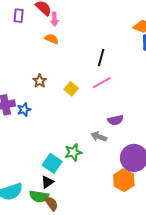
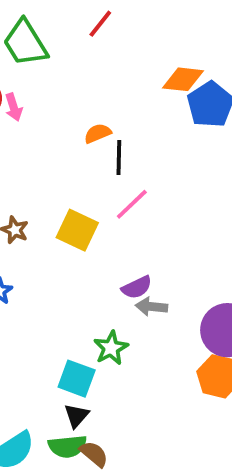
orange semicircle: (52, 39) -> (98, 133), moved, turned -32
yellow square: (71, 89) -> (77, 230), size x1.5
purple semicircle: (115, 120) -> (137, 287), moved

